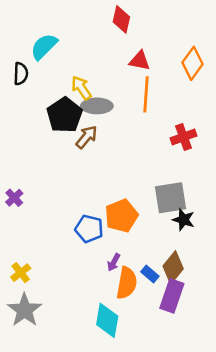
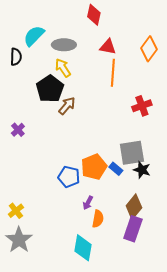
gray ellipse: (97, 106) -> (64, 45), moved
purple cross: (14, 198) -> (18, 130), moved
blue rectangle: (150, 274) -> (116, 169), moved
orange semicircle: (127, 283) -> (98, 219), size x0.7

